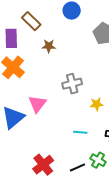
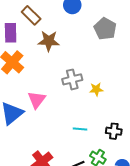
brown star: (49, 46) -> (49, 41), size x1.5
yellow star: (96, 104) -> (96, 89), moved

